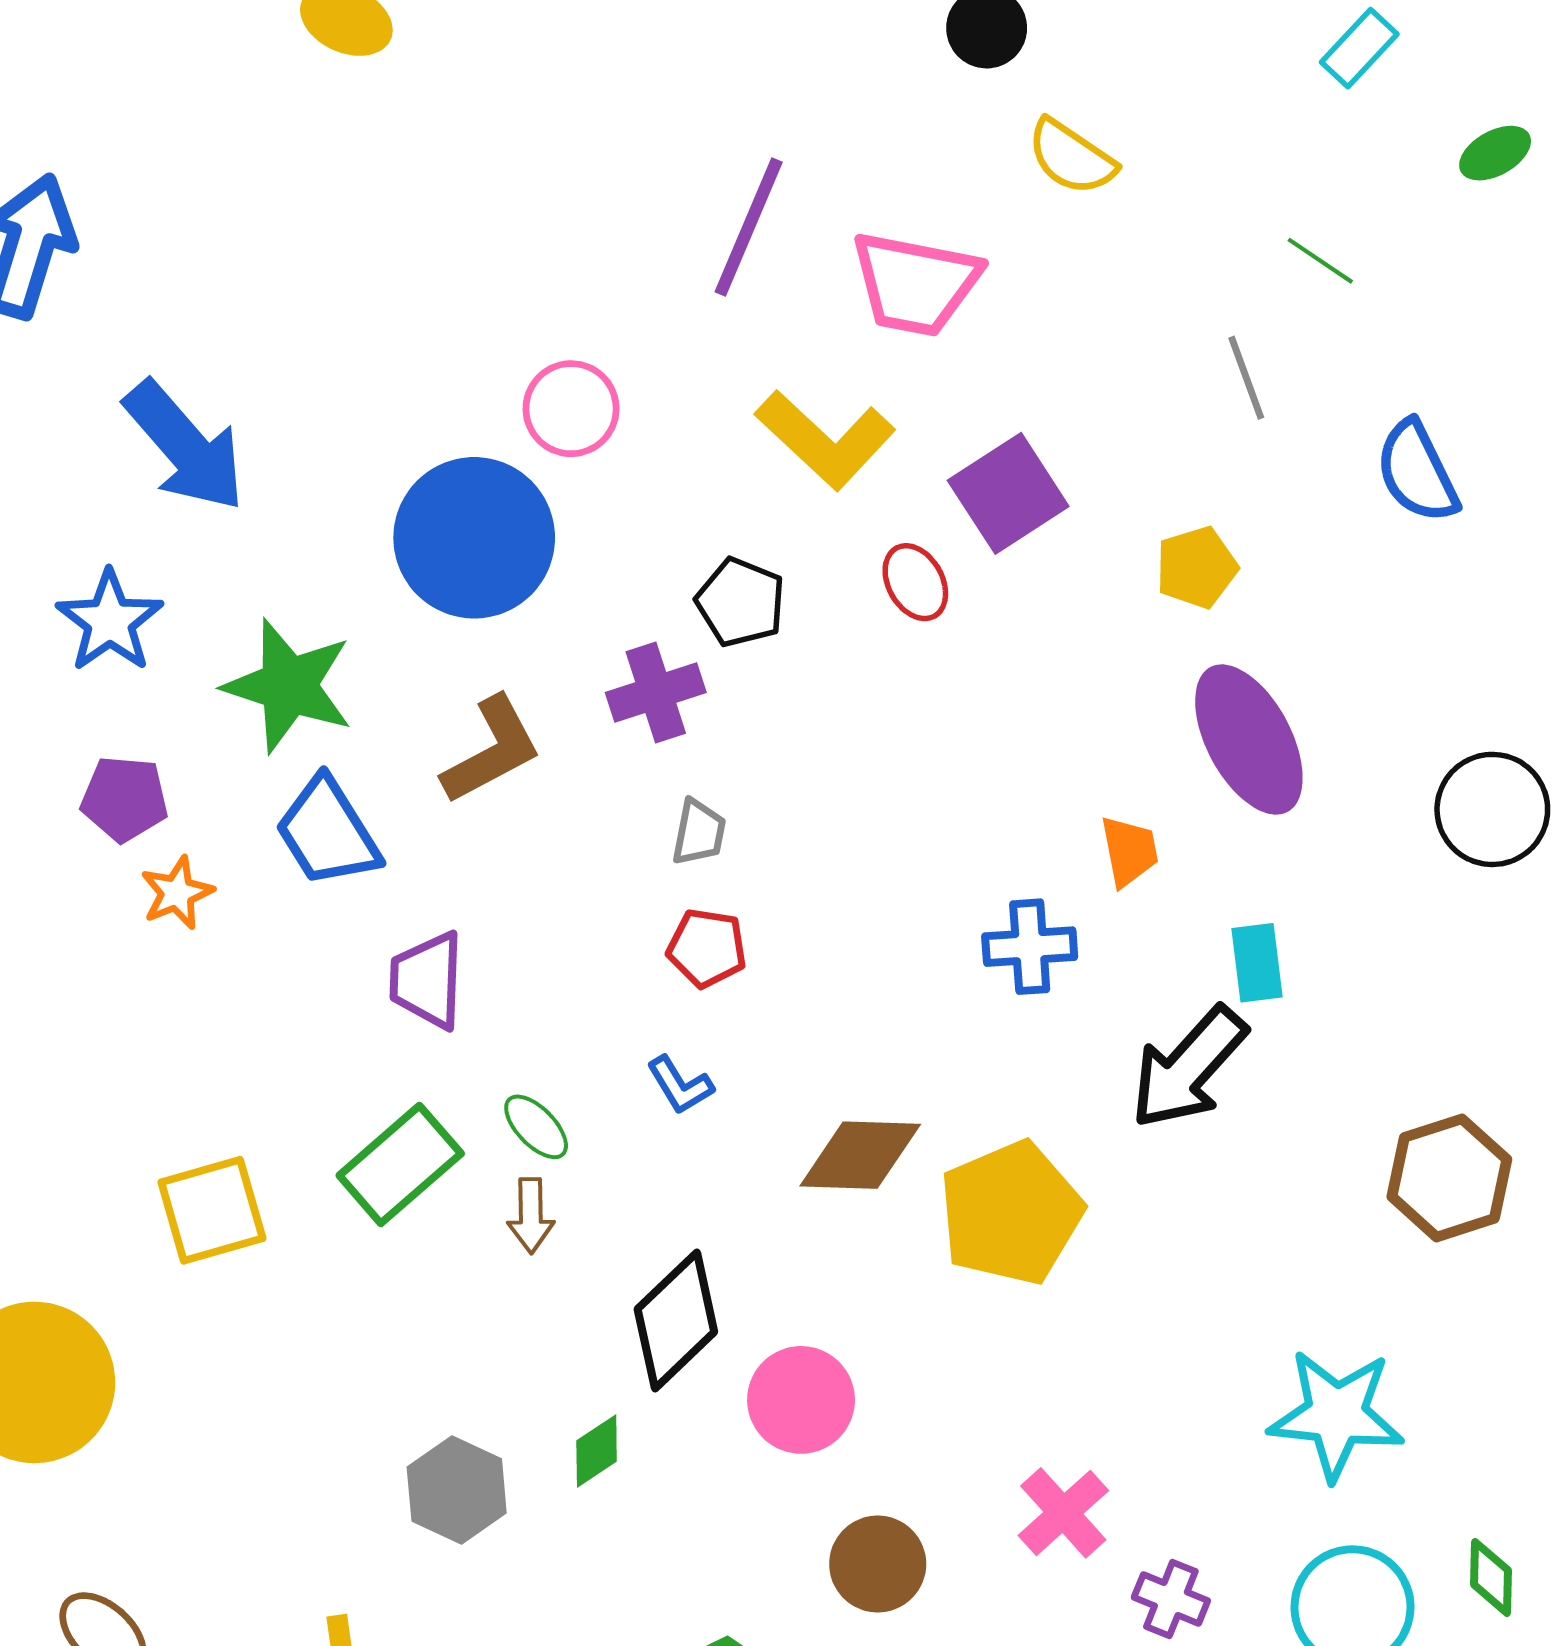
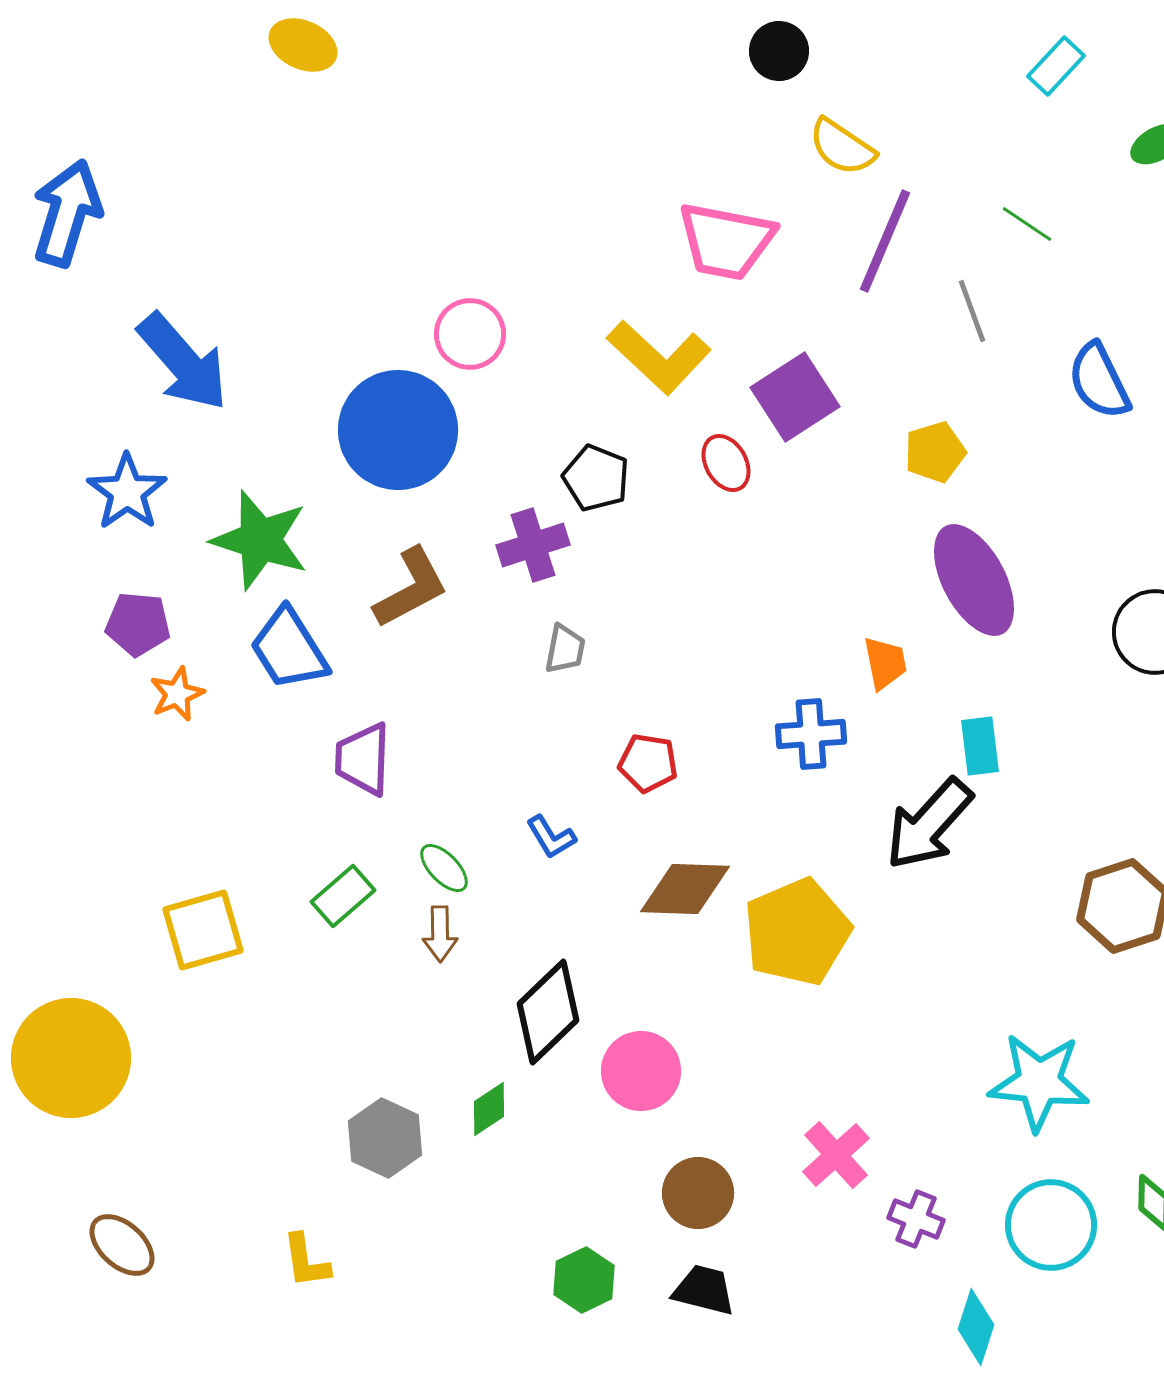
purple line: (749, 227) -> (885, 241), moved
red pentagon: (707, 948) -> (648, 763), moved
green rectangle: (400, 1165) -> (343, 896), size x0.7

